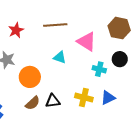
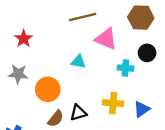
brown line: (55, 25) -> (83, 17), moved
blue triangle: (108, 98) -> (142, 109), moved

